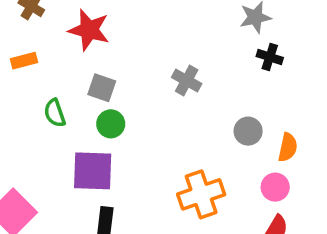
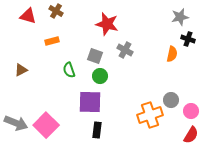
red star: (89, 30) -> (107, 24), moved
gray cross: (187, 81) -> (125, 50), moved
gray circle: (248, 131) -> (171, 100), moved
orange semicircle: (288, 147) -> (172, 54), moved

